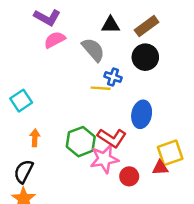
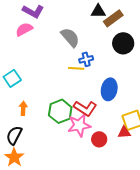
black triangle: (111, 25) -> (98, 11), moved
pink semicircle: (55, 40) -> (24, 29), moved
black circle: (145, 57) -> (123, 43), moved
blue cross: (113, 77) -> (86, 59), turned -32

